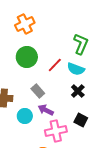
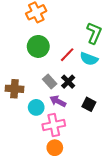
black cross: (78, 91) -> (68, 82), moved
black square: (81, 120) -> (89, 104), moved
pink cross: (56, 131) -> (54, 125), moved

